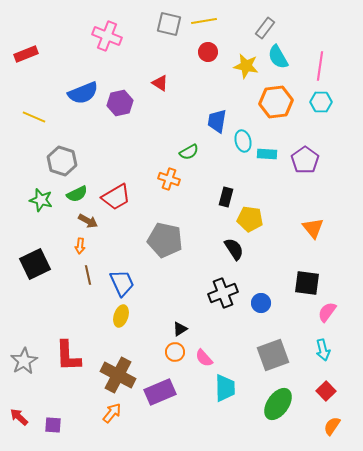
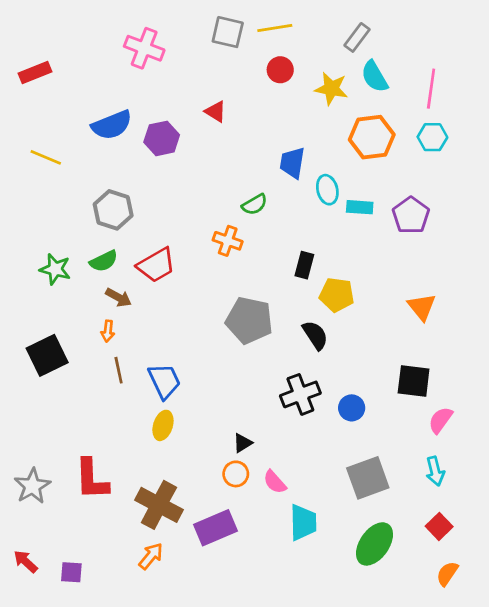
gray hexagon: (62, 161) -> (113, 210), moved
gray pentagon: (165, 240) -> (249, 320), moved

